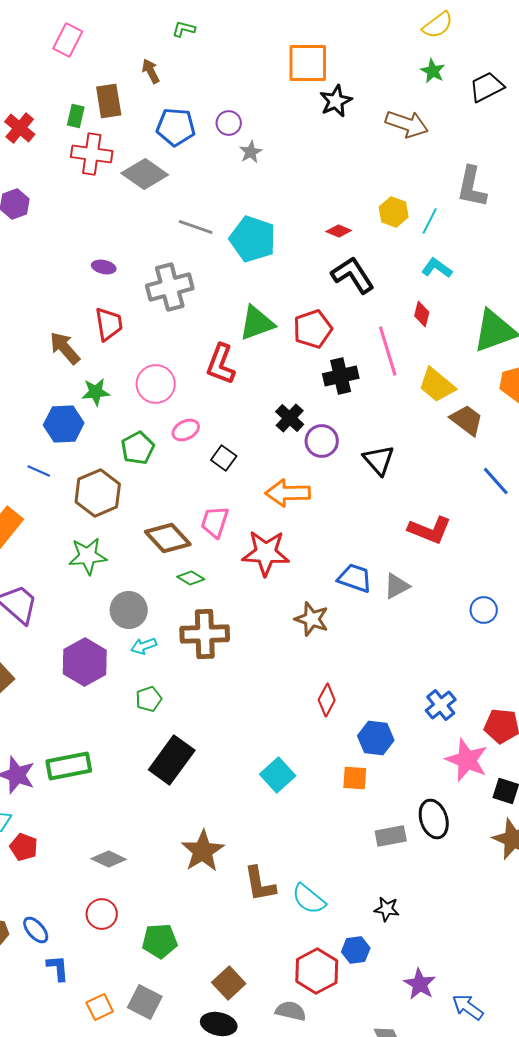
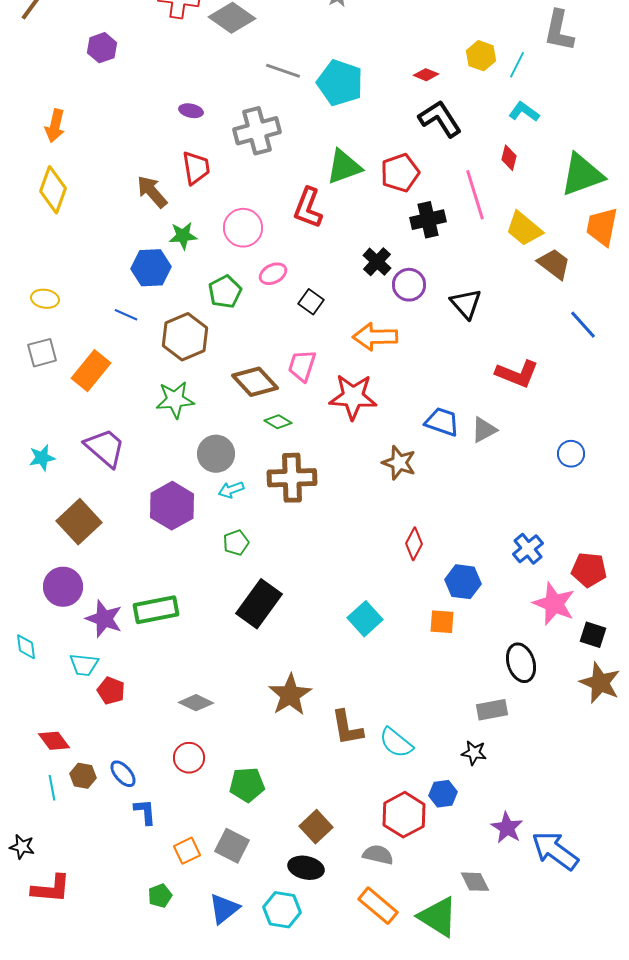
gray rectangle: (391, 836) -> (492, 710), moved
blue arrow: (468, 1007) -> (555, 851), size x1.5

